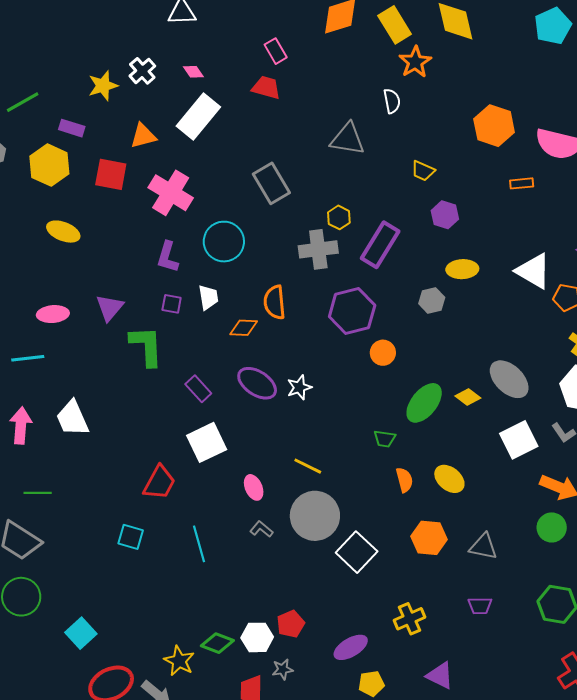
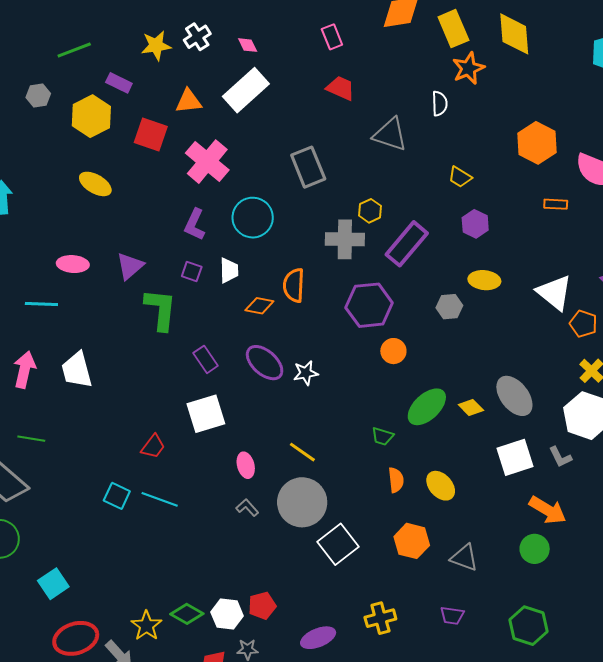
red trapezoid: (266, 88) -> (341, 88), moved
red trapezoid: (159, 483) -> (153, 446), size x0.7
cyan line: (199, 544) -> (160, 499), moved, turned -63

